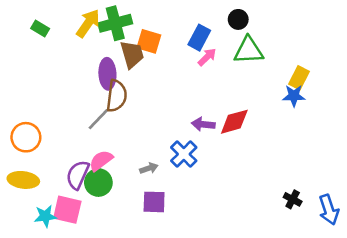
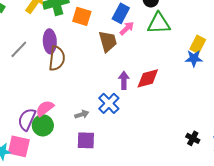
brown trapezoid: (132, 54) -> (108, 41), moved
gray line: (98, 119) -> (19, 49), moved
purple arrow: (203, 124) -> (124, 80), turned 84

